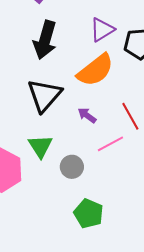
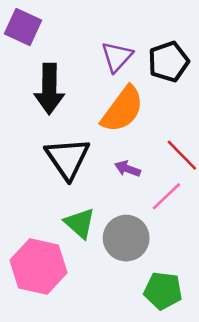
gray circle: (72, 167) -> (126, 238), size x1.5

